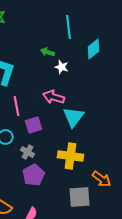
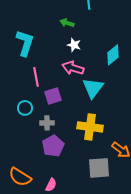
cyan diamond: (94, 49) -> (113, 55), moved
white star: (62, 67) -> (74, 45), moved
gray cross: (28, 152) -> (47, 123), turned -32

